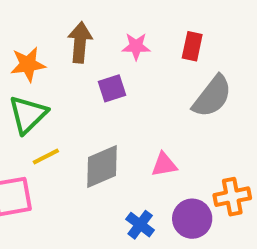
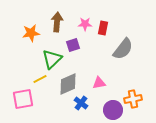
red rectangle: (192, 46) -> (103, 28), moved
green triangle: (28, 114) -> (52, 59), moved
blue cross: (140, 225) -> (81, 103), moved

